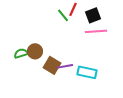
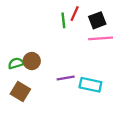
green line: (63, 15) -> (63, 20), turned 32
brown square: (52, 65) -> (20, 92), moved

